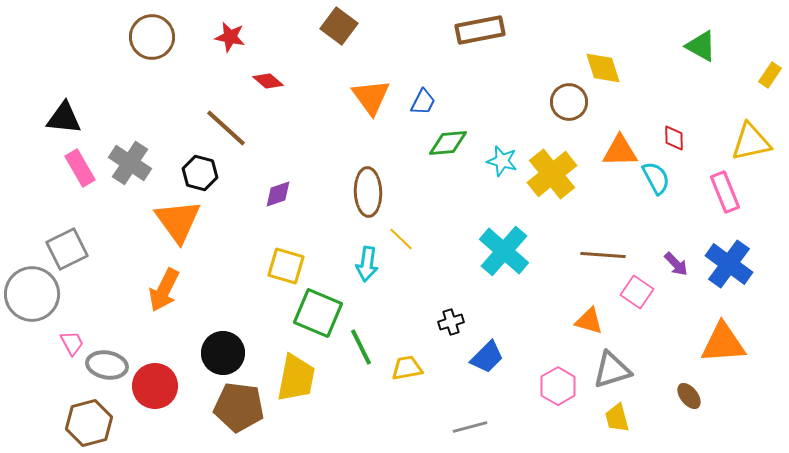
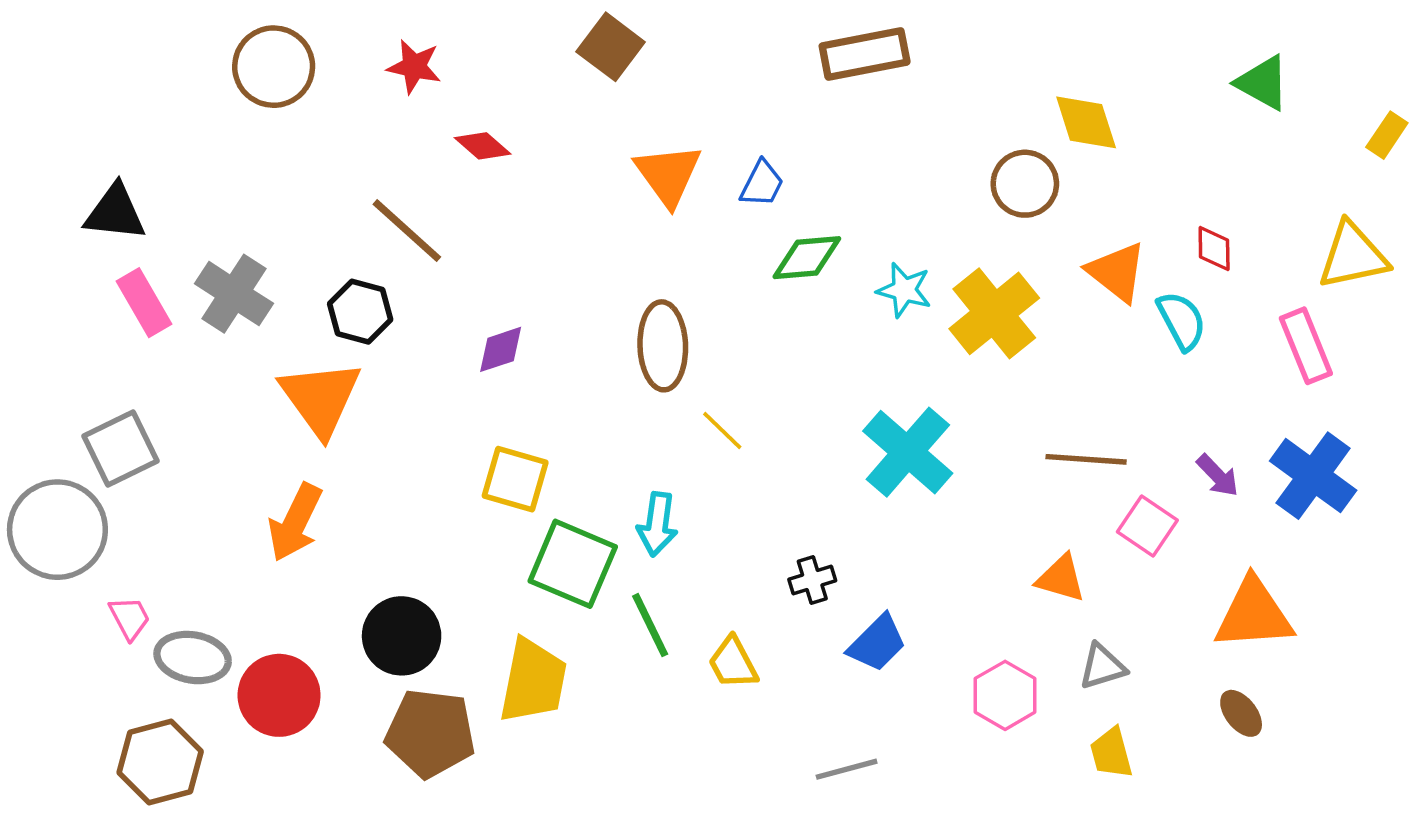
orange triangle: (620, 151) -> (1117, 272), turned 39
cyan arrow: (367, 264) -> (657, 524), moved
orange triangle: (723, 343) -> (1254, 614), moved
yellow trapezoid: (407, 368) -> (733, 663), turned -108
gray triangle: (612, 370) -> (1102, 667), size x0.7

